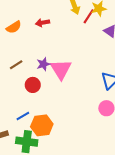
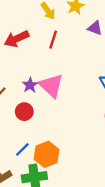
red line: (89, 16) -> (53, 40), moved
red arrow: (43, 23) -> (17, 39), size x1.5

